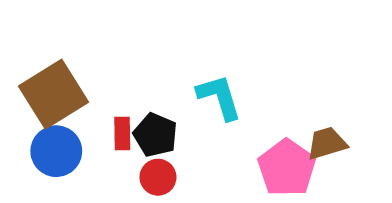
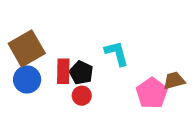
red rectangle: (122, 134) -> (63, 71), size x1.4

